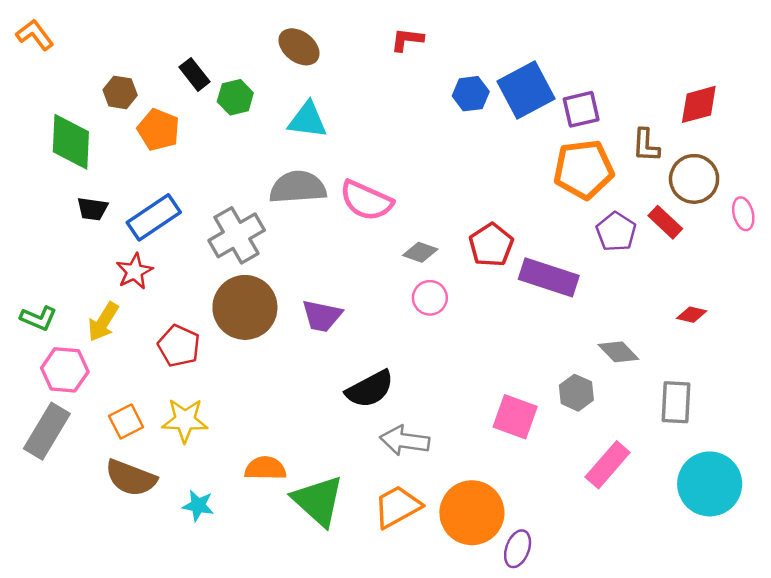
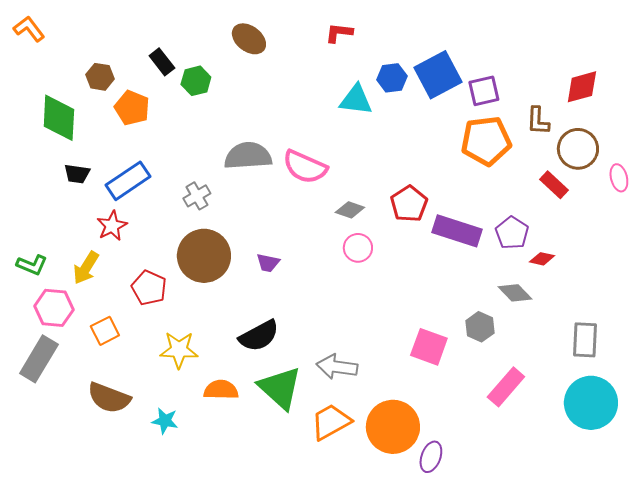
cyan triangle: (307, 120) -> (356, 100), moved
purple pentagon: (616, 232) -> (512, 233), moved
gray cross: (237, 235) -> (197, 196), size x0.6
red diamond: (692, 315) -> (542, 259), moved
purple trapezoid: (322, 316) -> (268, 263), size x0.7
black semicircle: (370, 389) -> (259, 336), moved
gray rectangle: (676, 402) -> (585, 340), moved
yellow star: (185, 420) -> (179, 350), moved
orange square: (126, 421) -> (105, 331), moved
green triangle: (318, 501) -> (280, 388), moved

